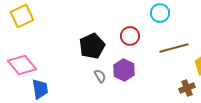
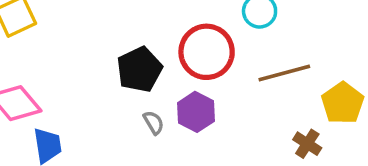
red circle: (130, 36) -> (207, 52), size x1.6
brown cross: (187, 88) -> (307, 144), turned -35

